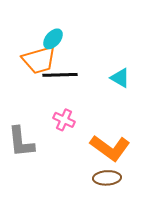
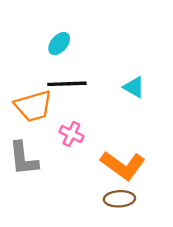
orange trapezoid: (39, 60) -> (33, 106), moved

